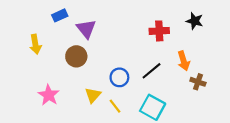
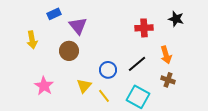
brown cross: (198, 82) -> (168, 80), moved

